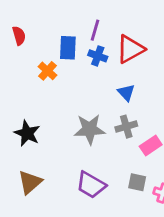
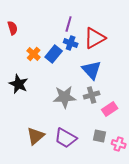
blue rectangle: (68, 48) -> (54, 54), moved, turned 36
blue triangle: (126, 93) -> (92, 70), size x1.5
black star: (27, 133) -> (19, 84), moved
brown triangle: (30, 182) -> (36, 136), moved

